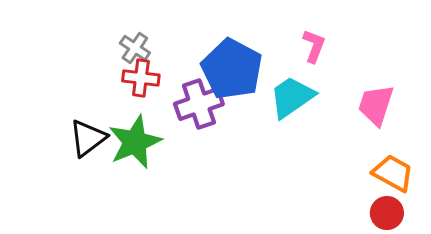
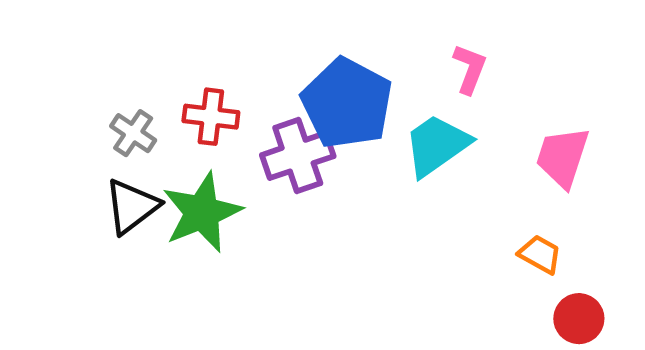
gray cross: (135, 48) -> (133, 133), moved
orange trapezoid: (393, 173) -> (540, 254), moved, size x0.7

